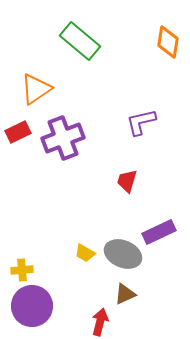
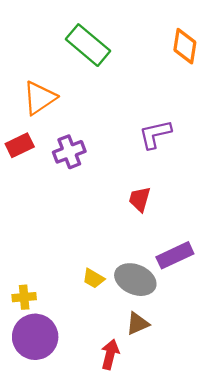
purple cross: (63, 138) -> (69, 152), size x0.7

